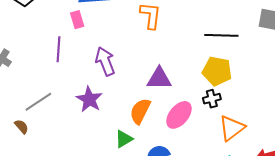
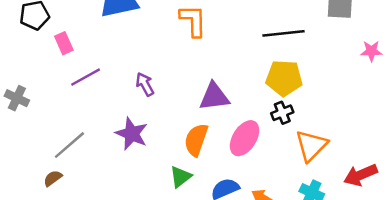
pink rectangle: (77, 20) -> (64, 43), moved
purple line: (58, 49) -> (86, 77), turned 65
purple arrow: (105, 61) -> (145, 84), size x0.7
brown semicircle: (21, 127) -> (53, 178), turned -77

